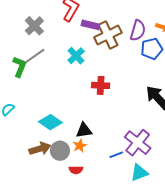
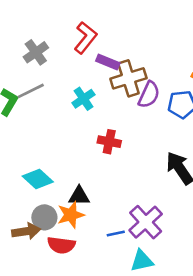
purple semicircle: (138, 30) -> (149, 95), moved
orange star: (80, 146) -> (71, 215), size x1.5
brown arrow: (40, 149) -> (26, 231), moved
red semicircle: (76, 170) -> (61, 245), size x1.5

